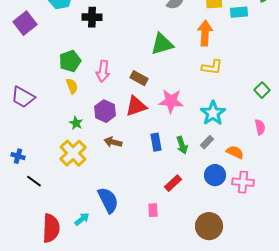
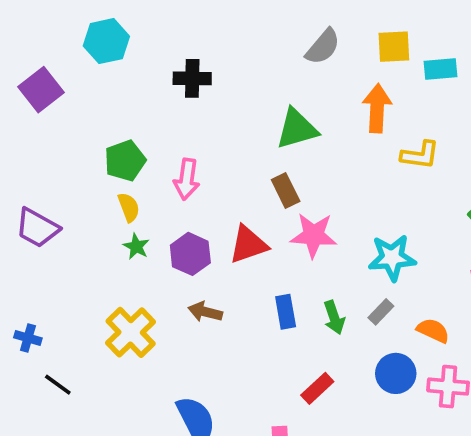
black cross: (92, 17) -> (192, 78), moved
yellow L-shape: (212, 67) -> (420, 155), moved
brown rectangle: (139, 78) -> (286, 190), moved, turned 36
cyan star: (213, 113) -> (392, 258), turned 30
green star: (76, 123) -> (136, 246), moved

